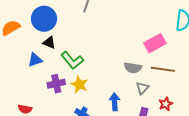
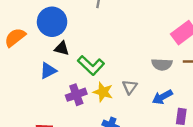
gray triangle: (142, 88) -> (130, 87), moved
blue arrow: (115, 102) -> (162, 97), moved, turned -108

